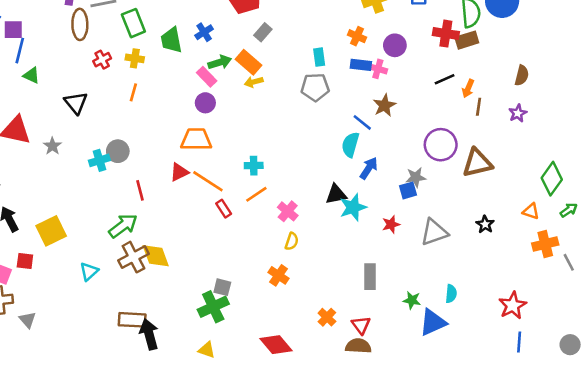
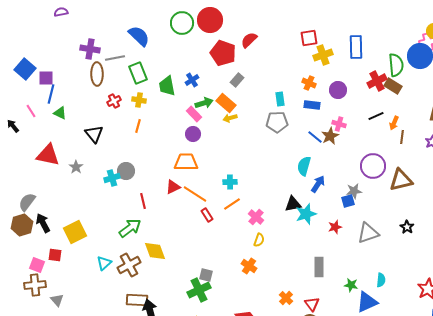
red cross: (446, 34) -> (377, 81), turned -36
brown rectangle: (467, 40) -> (393, 86), turned 48
pink cross: (378, 69) -> (339, 124), moved
blue line: (362, 122) -> (315, 137), moved
brown cross: (133, 257) -> (129, 265), moved

